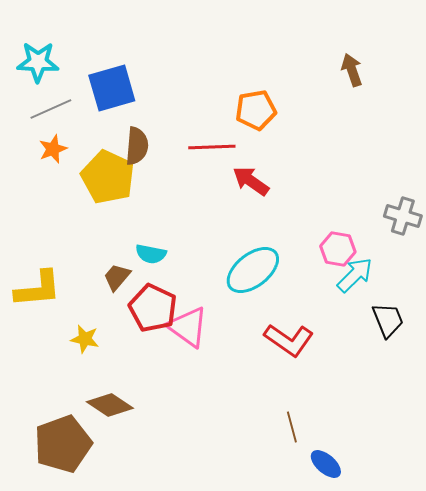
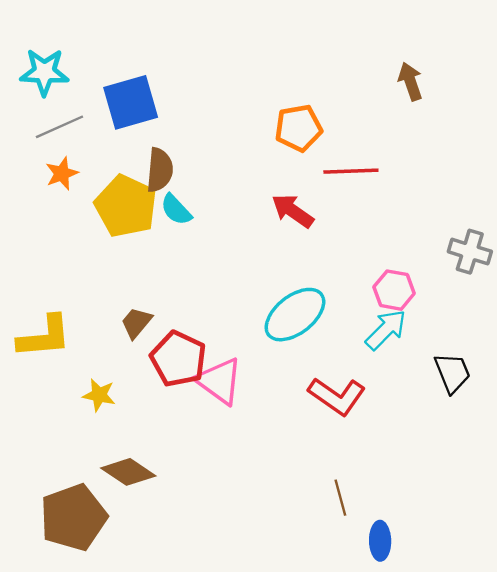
red line: (212, 147) -> (351, 171), moved
cyan semicircle: (151, 254) -> (176, 210), moved, turned 36
cyan arrow: (355, 275) -> (386, 330), moved
blue ellipse: (326, 464) -> (380, 541), turned 48

